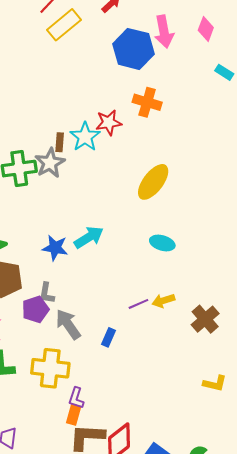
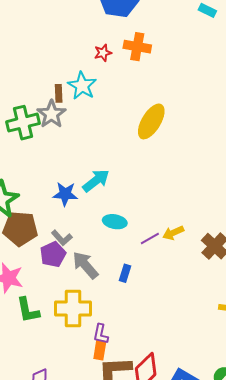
red star: (109, 123) -> (103, 53), moved, size x0.7
cyan ellipse: (162, 243) -> (115, 222), moved
gray L-shape: (47, 293) -> (62, 238), turned -45

